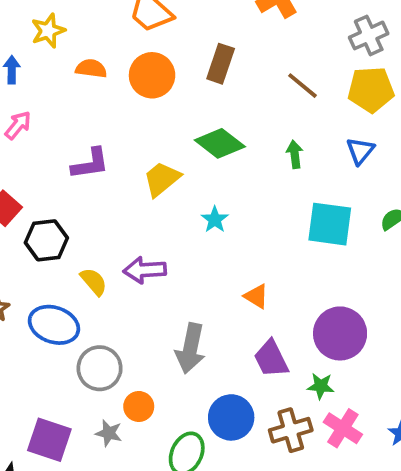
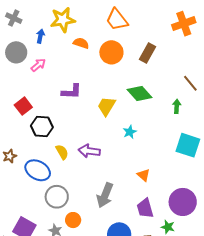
yellow star: (48, 31) -> (63, 20), size x1.4
brown line: (303, 86) -> (190, 83), moved
yellow trapezoid: (162, 179) -> (107, 106), turned -30

